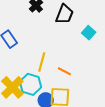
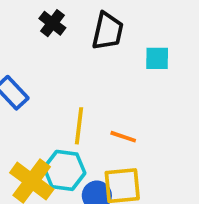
cyan square: (89, 33) -> (157, 58), turned -32

